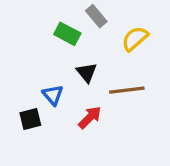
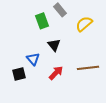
green rectangle: (67, 34) -> (42, 21), turned 42
brown line: (127, 90) -> (88, 68), moved

